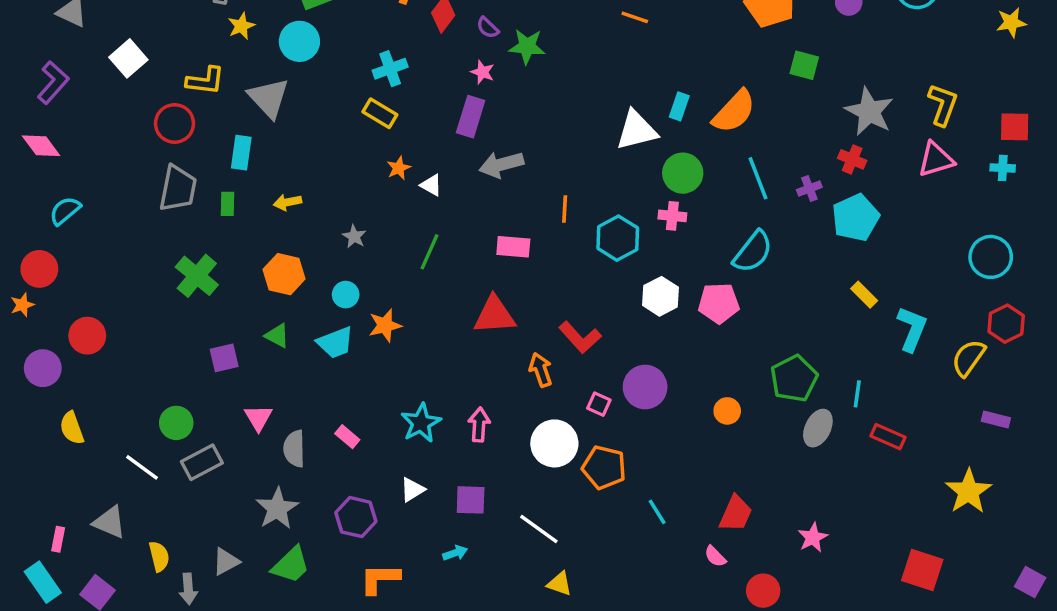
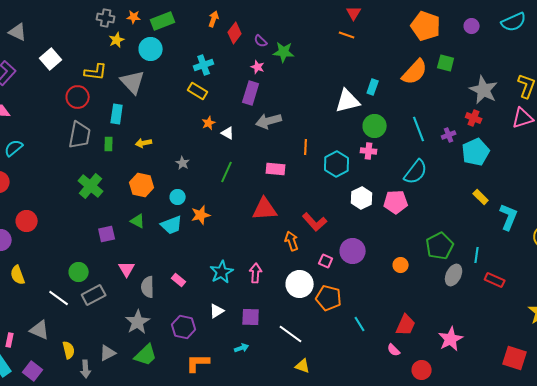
orange semicircle: (734, 111) -> (415, 72), moved
pink star: (813, 538) -> (451, 339), size x1.4

